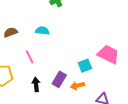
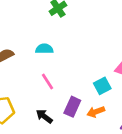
pink line: (30, 57) -> (47, 81), moved
black arrow: (36, 84) -> (44, 116), turned -40

